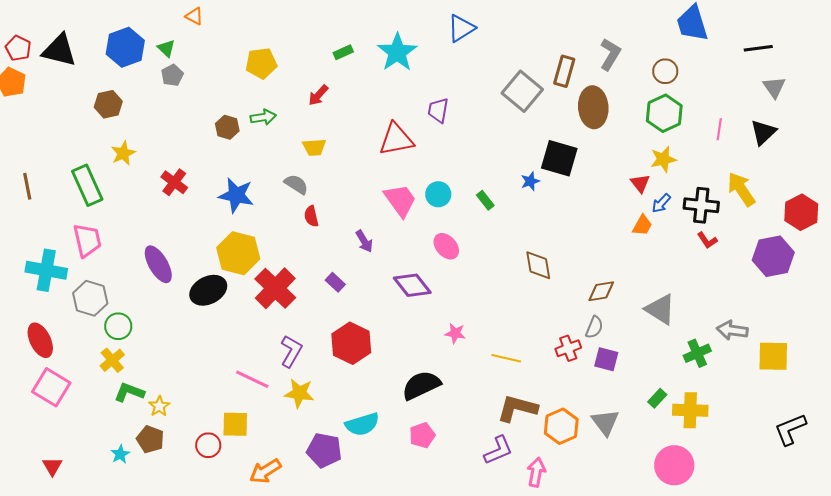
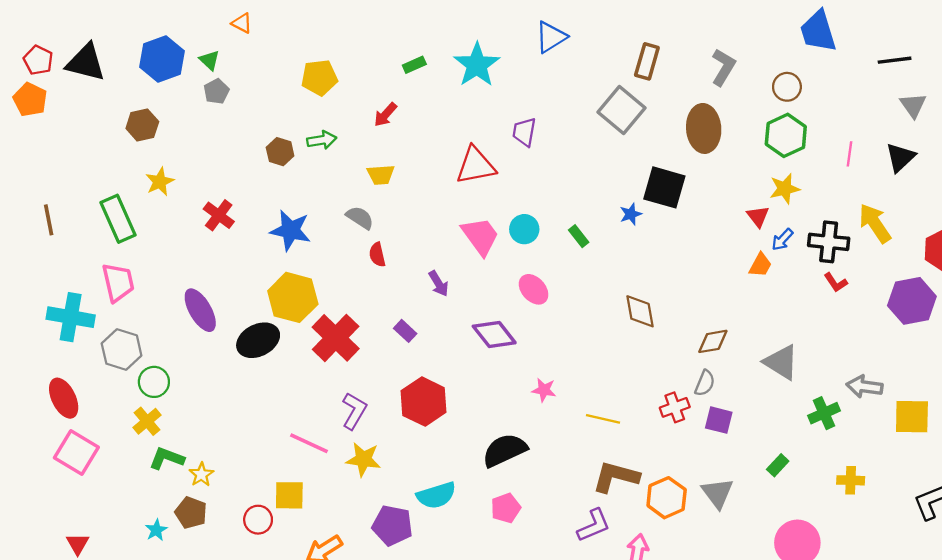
brown rectangle: (564, 71) -> (647, 61), moved
yellow cross: (690, 410) -> (851, 480), moved, size x0.7

